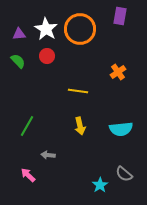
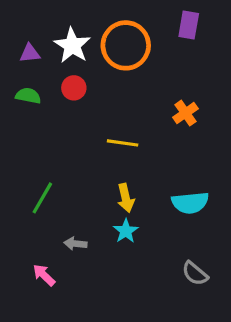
green semicircle: (18, 61) -> (28, 96), turned -35
cyan star: (100, 185) -> (126, 231), moved

